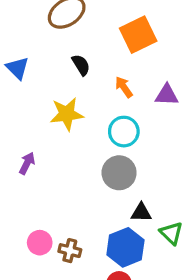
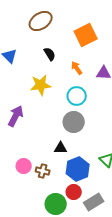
purple arrow: (27, 163) -> (16, 116), size x1.5
black triangle: (141, 212) -> (61, 148), moved

